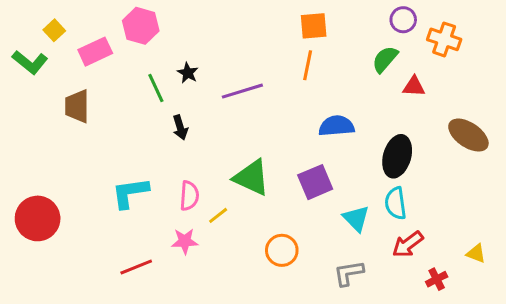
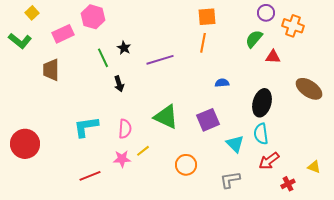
yellow square: (54, 30) -> (32, 13), moved
blue semicircle: (336, 126) -> (222, 83), size x0.6
yellow line: (218, 215) -> (143, 151), moved

